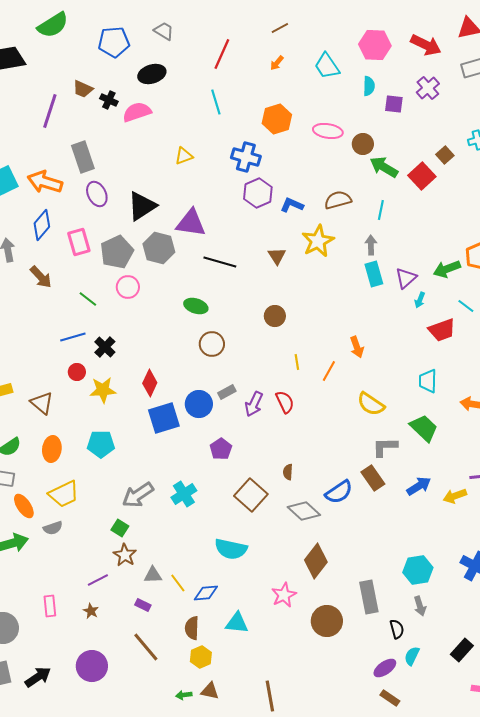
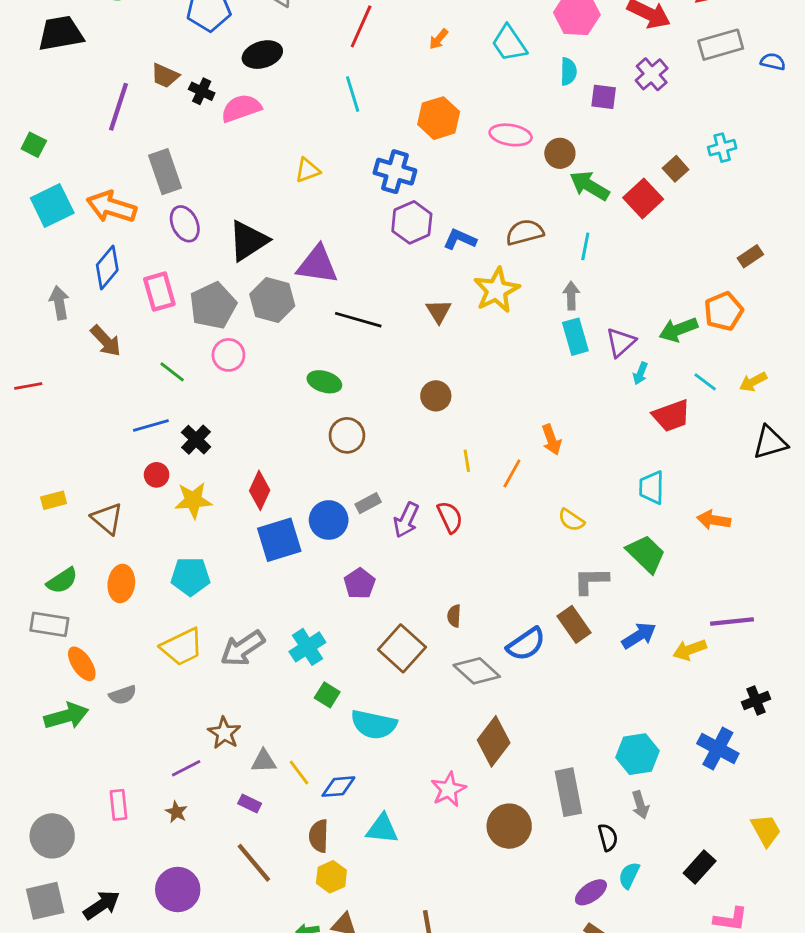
yellow semicircle: (371, 404) -> (571, 520), size x0.7
yellow trapezoid: (64, 494) -> (182, 647), moved
green square: (120, 528) -> (327, 695), moved

